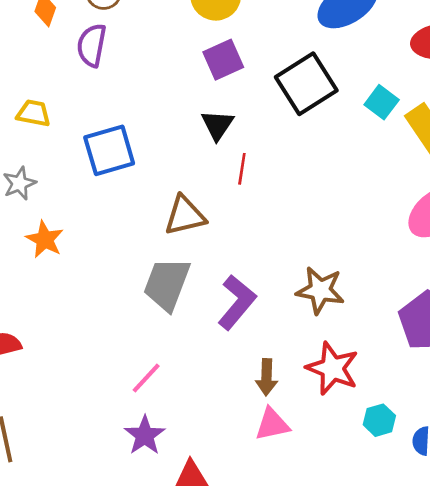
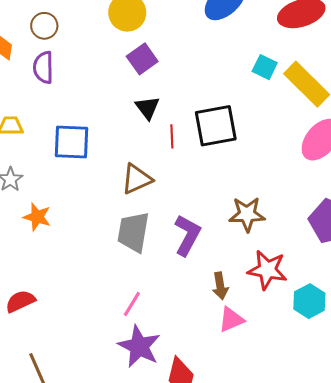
black square: (306, 84) -> (216, 126), moved, turned 33
blue square: (109, 150) -> (72, 142), turned 30
cyan hexagon: (379, 420) -> (309, 301), size x1.4
purple star: (145, 435) -> (139, 346), size x1.4

